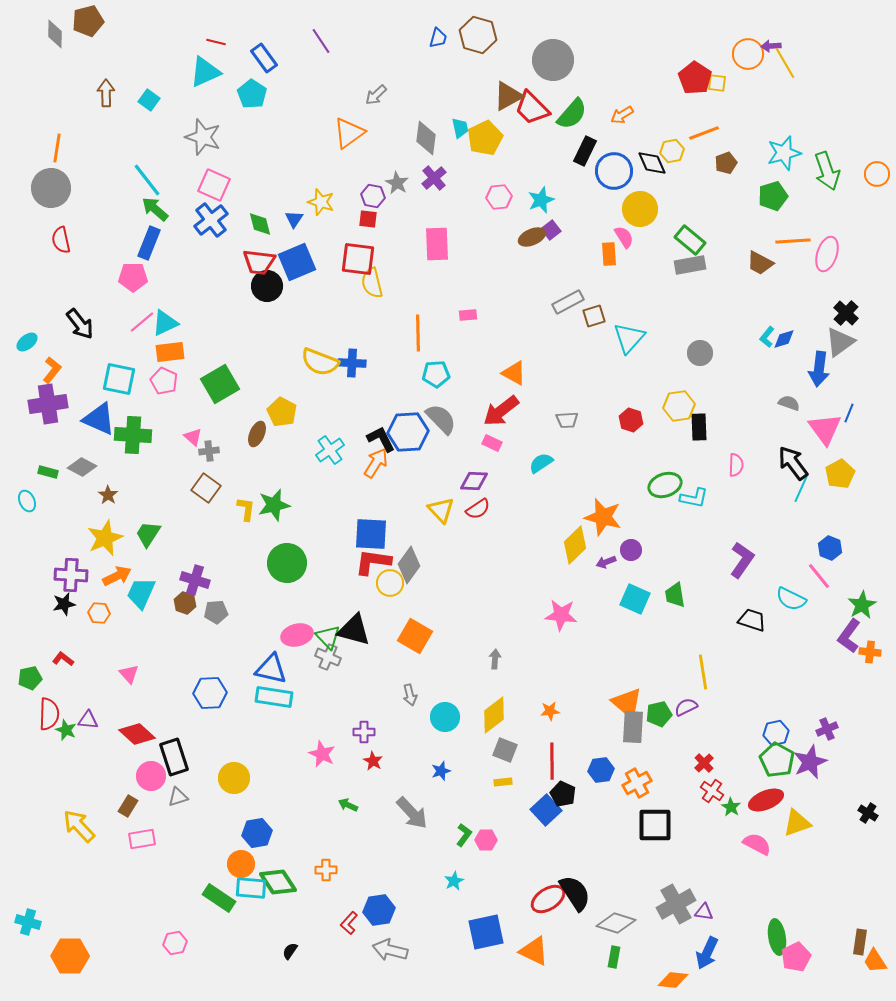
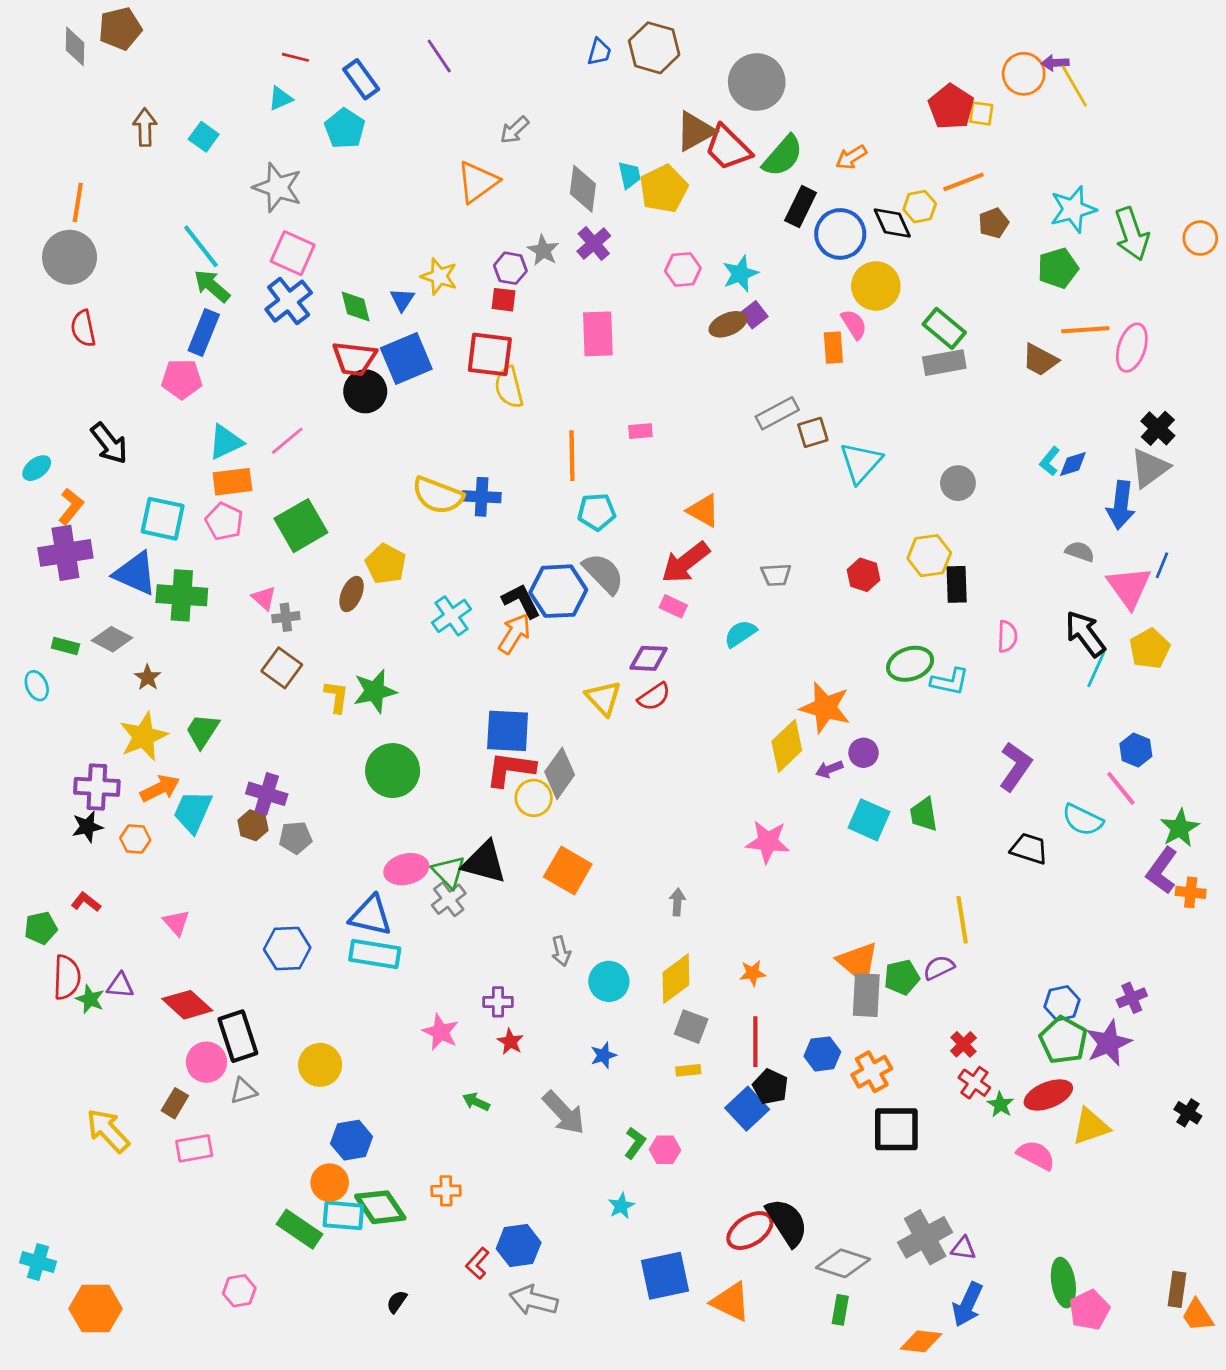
cyan triangle: (205, 72) -> (280, 98), size x0.6
pink line: (142, 322) -> (287, 441), moved
gray cross: (328, 657) -> (449, 899), turned 30

